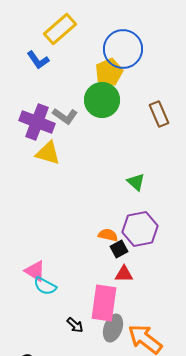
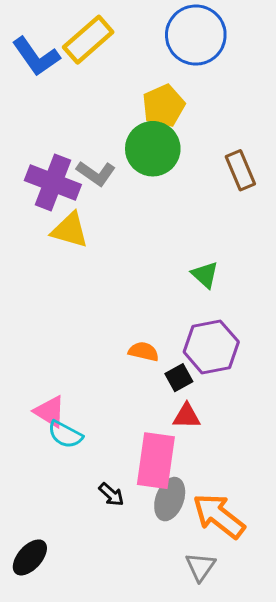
blue circle: (123, 49) -> (196, 35), moved
blue L-shape: (38, 60) -> (36, 57), moved, size x1.4
orange semicircle: (108, 235) -> (144, 352), moved

